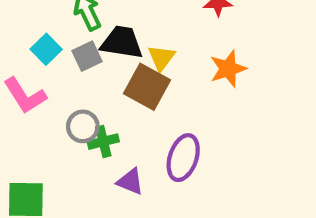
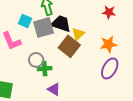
cyan square: (46, 49) -> (25, 21), turned -32
gray square: (87, 56) -> (44, 27), size x1.5
purple ellipse: (183, 158) -> (110, 68), moved

